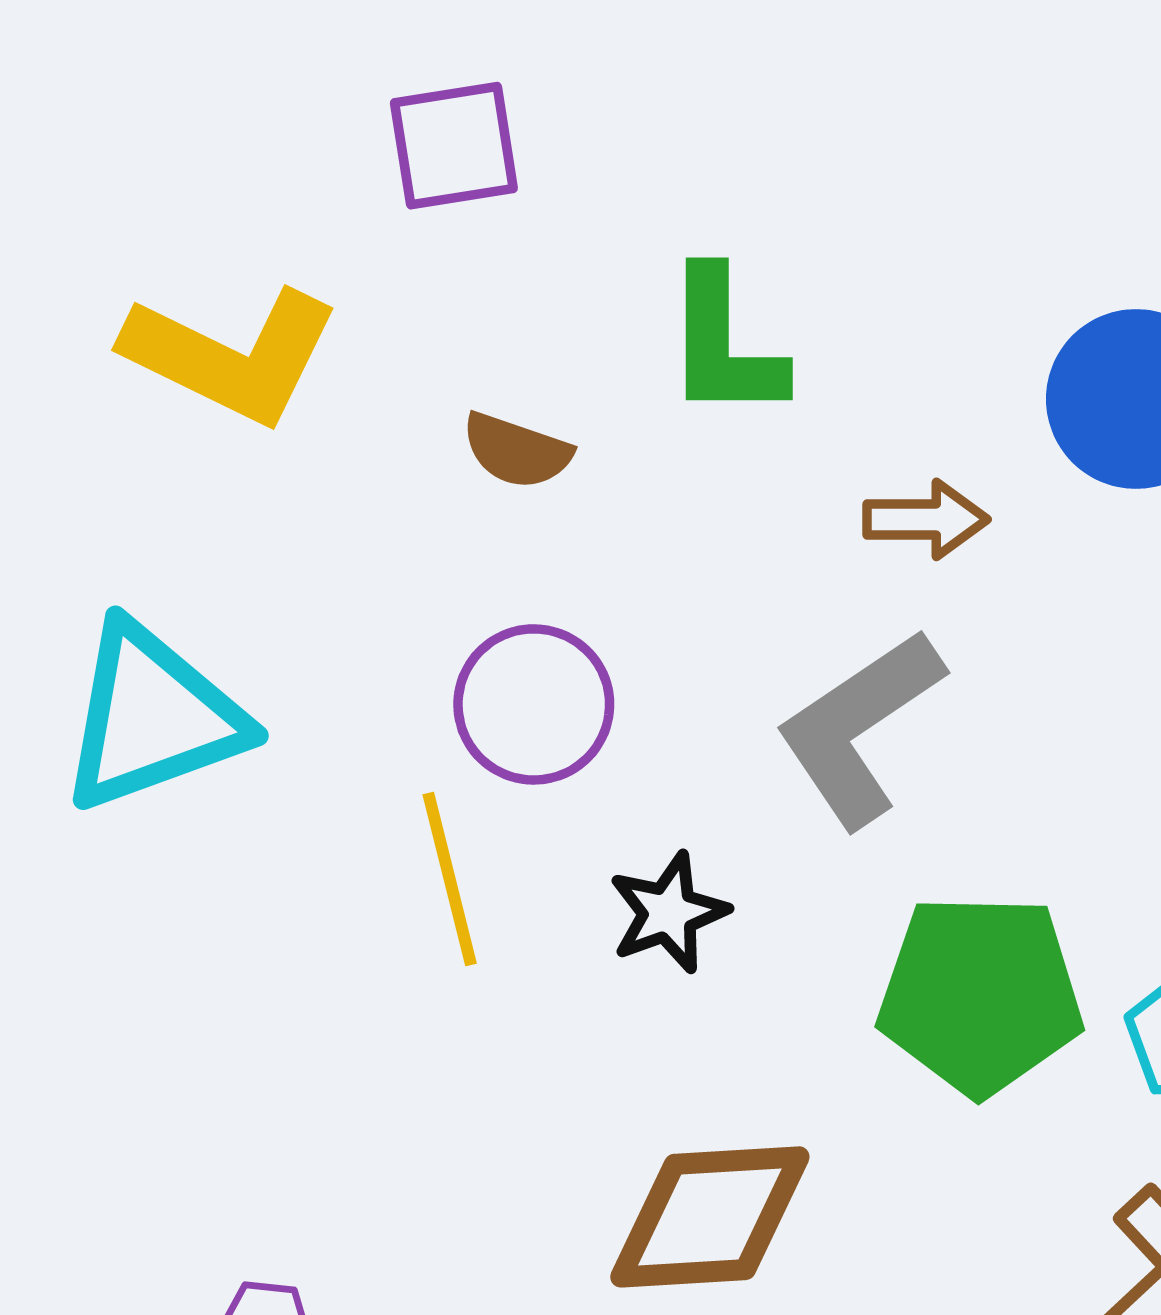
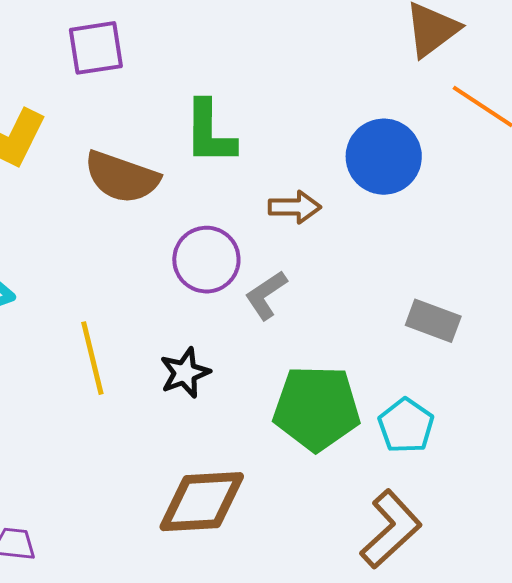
brown semicircle: (517, 451) -> (122, 177), size x1.6
purple circle: (534, 704) -> (206, 260), moved
gray L-shape: (859, 728) -> (266, 295), size x0.6

